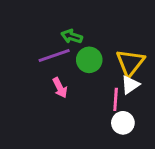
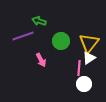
green arrow: (72, 36) -> (39, 21), moved
purple line: (54, 55) -> (23, 36), moved

